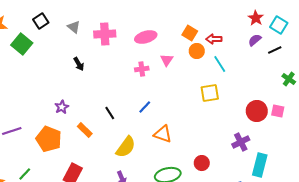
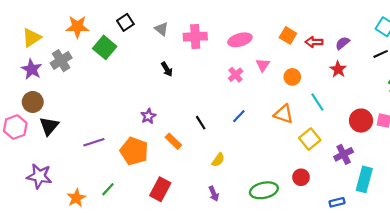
red star: (256, 18) -> (338, 69), moved
purple semicircle: (255, 40) -> (342, 43), moved
orange circle: (197, 51) -> (292, 77), moved
cyan line: (220, 64) -> (317, 102), moved
pink cross: (142, 69) -> (236, 75), turned -32
yellow square: (210, 93) -> (310, 139), moved, turned -30
orange triangle: (163, 134) -> (284, 114), moved
yellow semicircle: (126, 147) -> (218, 160), size x0.6

